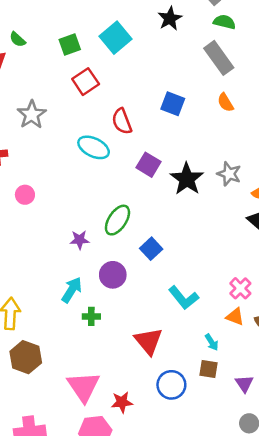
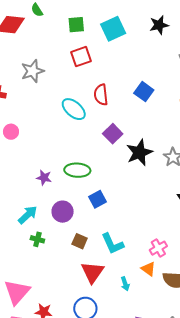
green ellipse: (117, 220) -> (77, 170), turned 45
red triangle: (148, 341) -> (92, 272), moved
brown square: (209, 369) -> (80, 241), moved

